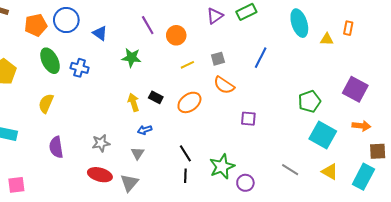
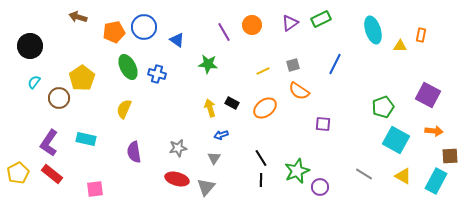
orange circle: (176, 35) -> (252, 25), moved

